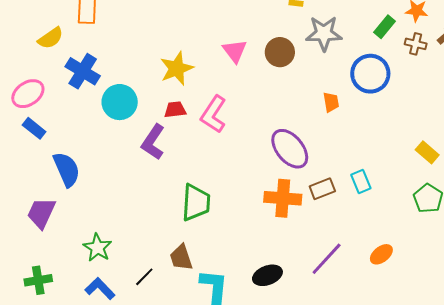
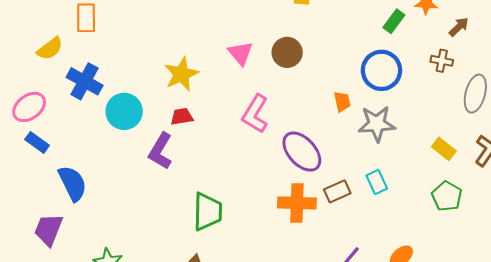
gray star: (324, 33) -> (377, 124), moved
brown cross: (416, 44) -> (442, 61), moved
pink L-shape: (214, 114) -> (255, 114), moved

